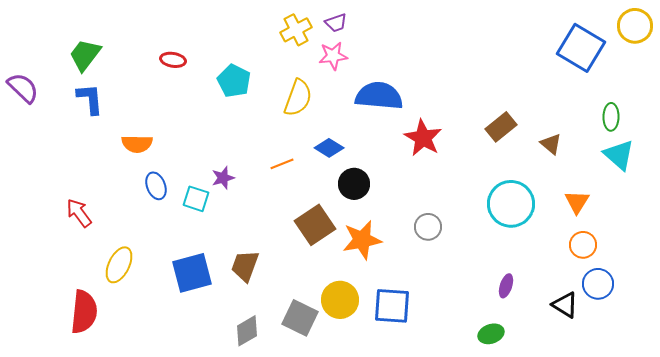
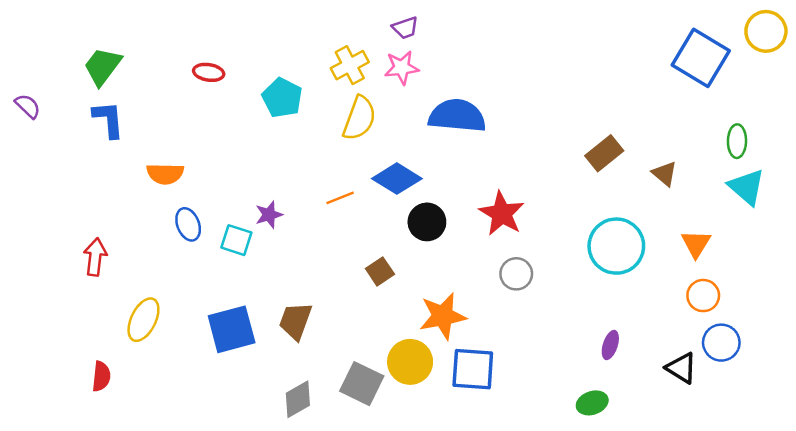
yellow cross: (296, 30) -> (350, 65), moved
purple semicircle: (23, 88) -> (28, 106), size x0.7
red star: (423, 138) -> (502, 214), moved
blue diamond: (329, 148) -> (397, 179), size x1.4
red arrow: (79, 213) -> (95, 257), turned 44
brown square: (315, 225) -> (380, 271), size x0.6
orange star: (362, 240) -> (443, 316), moved
red semicircle: (84, 312) -> (101, 376), size x0.6

